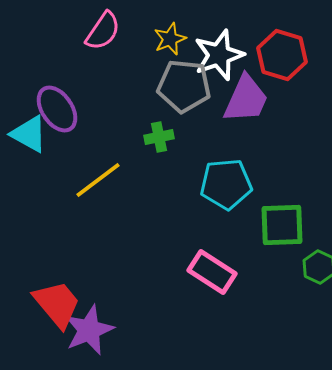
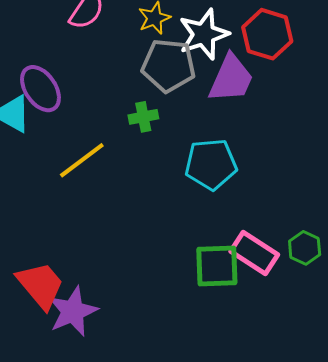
green square: (282, 225) -> (217, 266), moved
pink rectangle: (212, 272) -> (254, 253), moved

